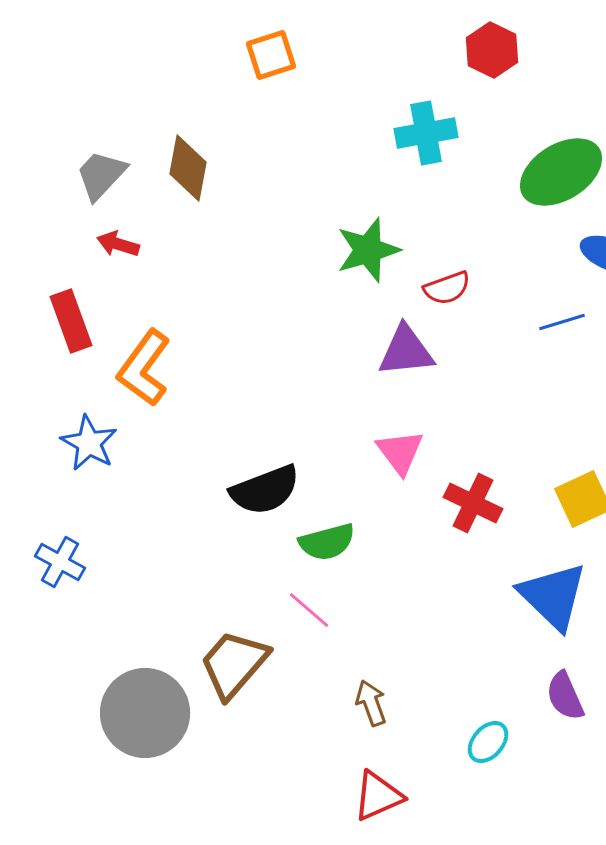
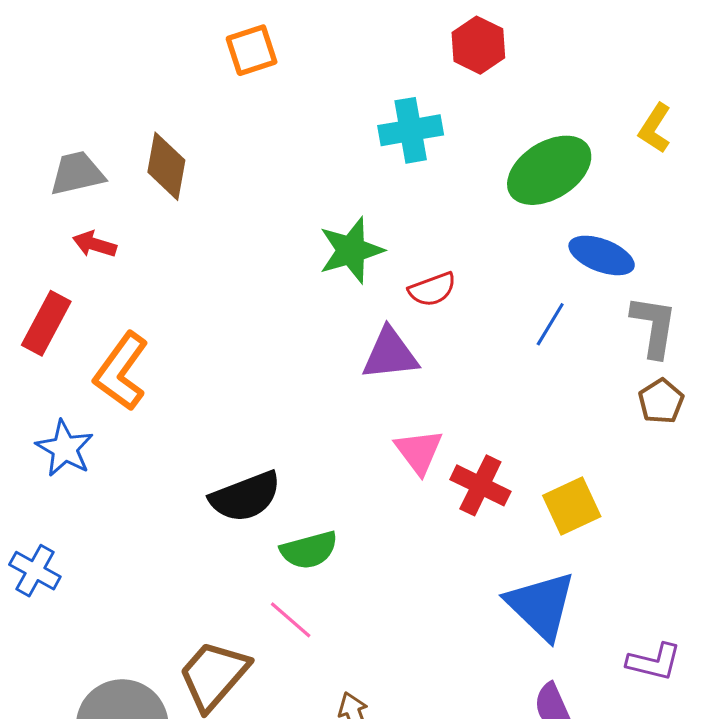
gray trapezoid: (101, 175) -> (77, 173), turned 34
red rectangle: (71, 321) -> (46, 323), turned 48
blue line: (562, 322) -> (550, 324), turned -42
pink triangle: (400, 452) -> (419, 452), moved
red cross: (473, 503) -> (480, 485), moved

